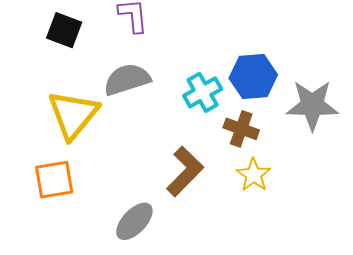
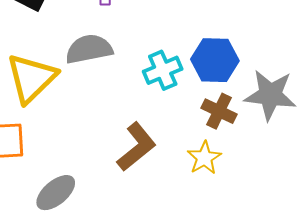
brown cross: (241, 129) -> (219, 111), moved
gray ellipse: (134, 221) -> (56, 193), moved

